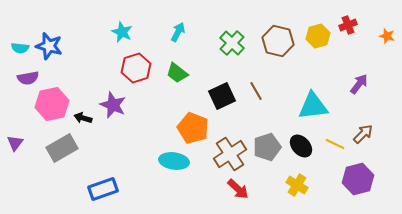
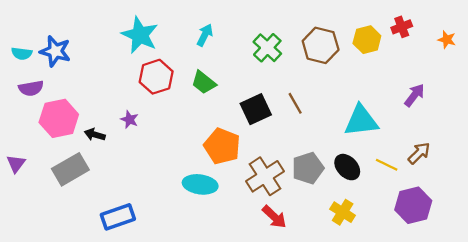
cyan star: (122, 32) -> (140, 35), size x1.5
purple star: (113, 105) -> (129, 120), size x0.6

